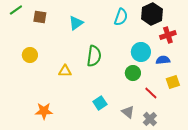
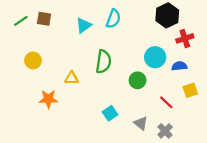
green line: (16, 10) -> (21, 21), moved
cyan semicircle: (121, 17) -> (113, 19), moved
green circle: (133, 73) -> (138, 80), moved
orange star: (44, 111) -> (48, 99), moved

